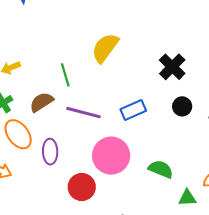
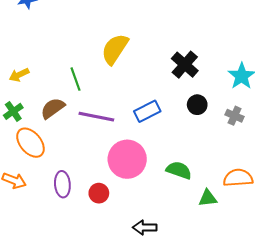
purple ellipse: (50, 152) -> (62, 184), moved
red circle: (82, 187) -> (99, 193), size x0.7

